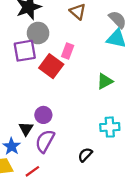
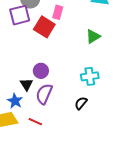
cyan cross: (110, 127) -> (90, 76), moved
red line: (32, 171) -> (35, 122), turned 64

